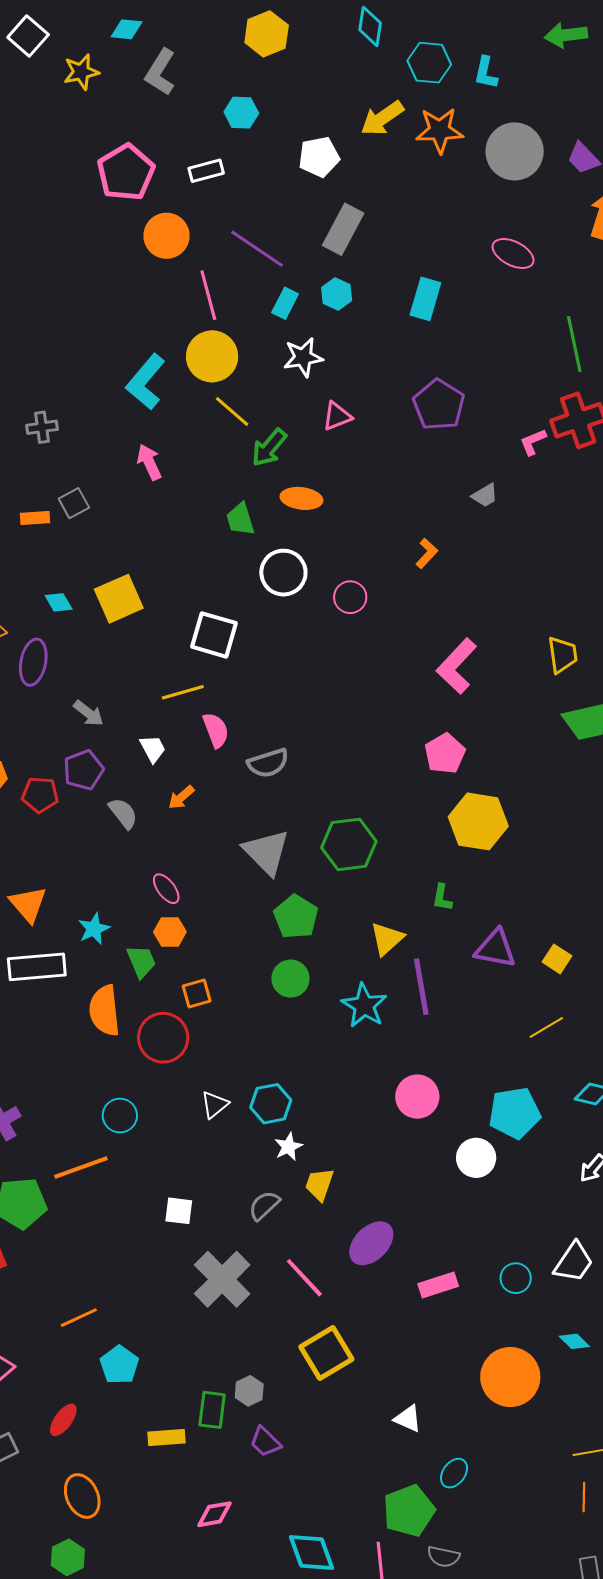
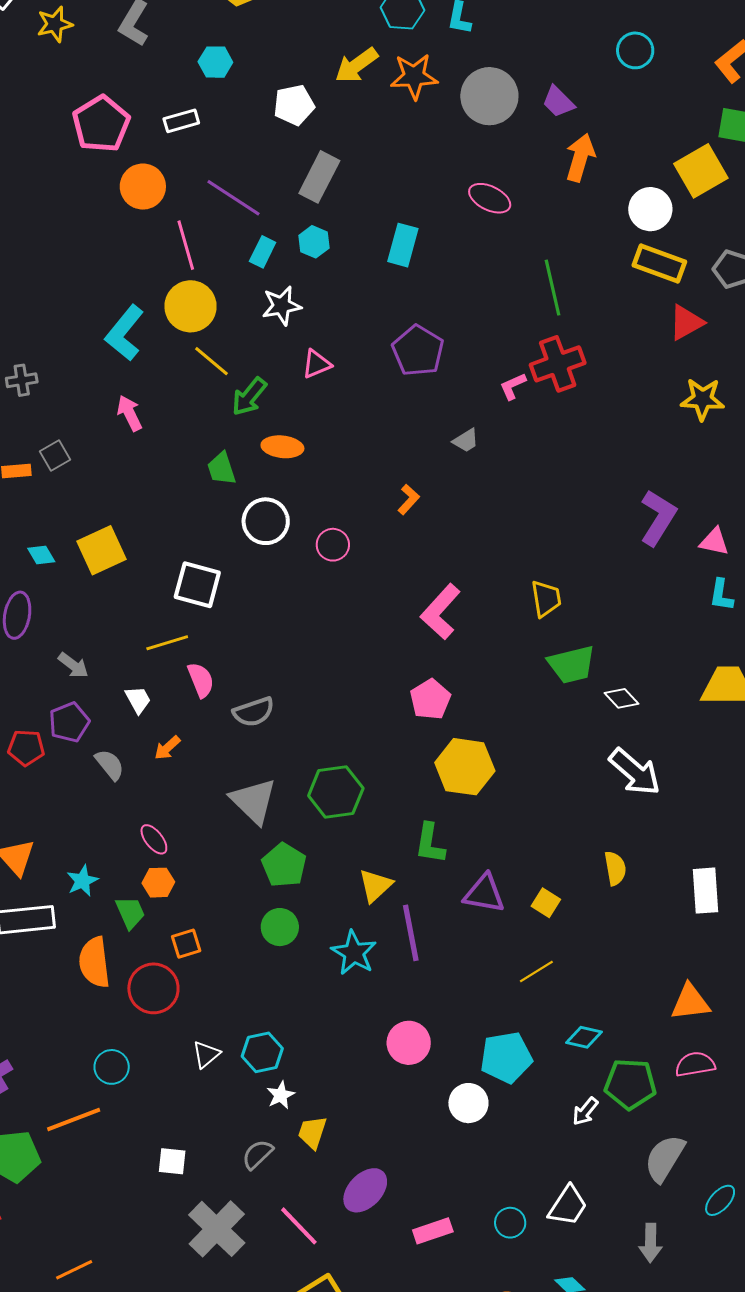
green L-shape: (442, 898) -> (430, 843), size x1.5

